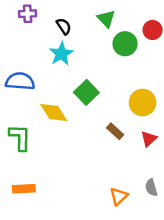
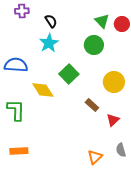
green triangle: (106, 19) -> (102, 21), moved
green circle: (125, 44) -> (94, 45), moved
red triangle: (149, 139) -> (113, 120), moved

